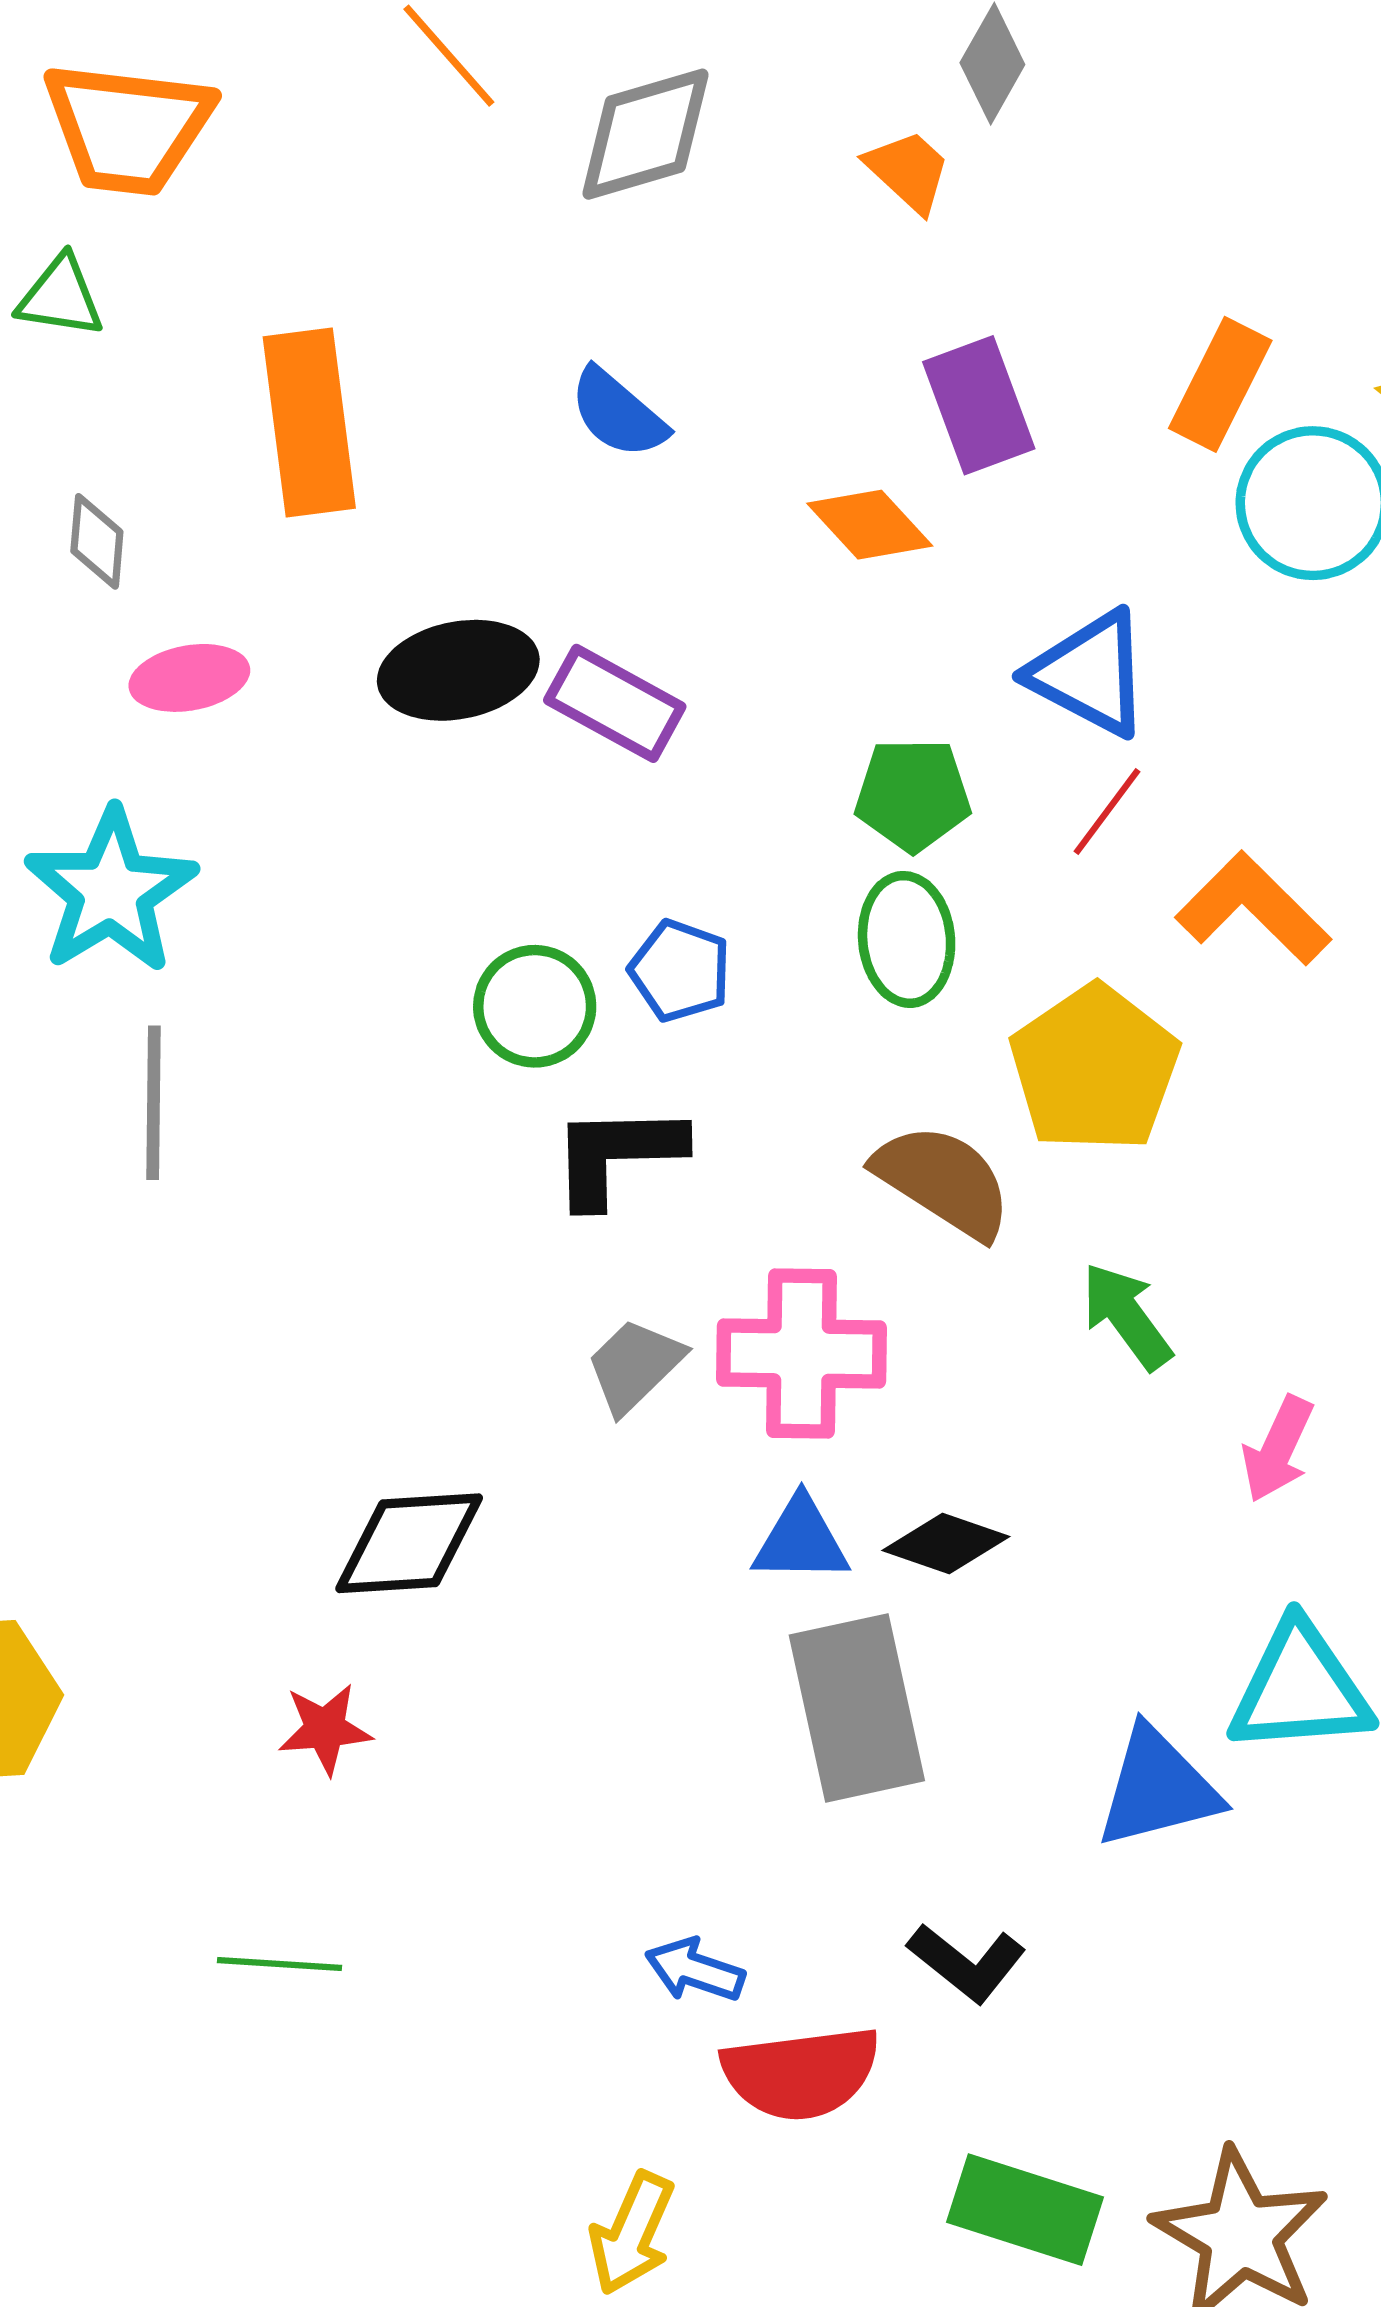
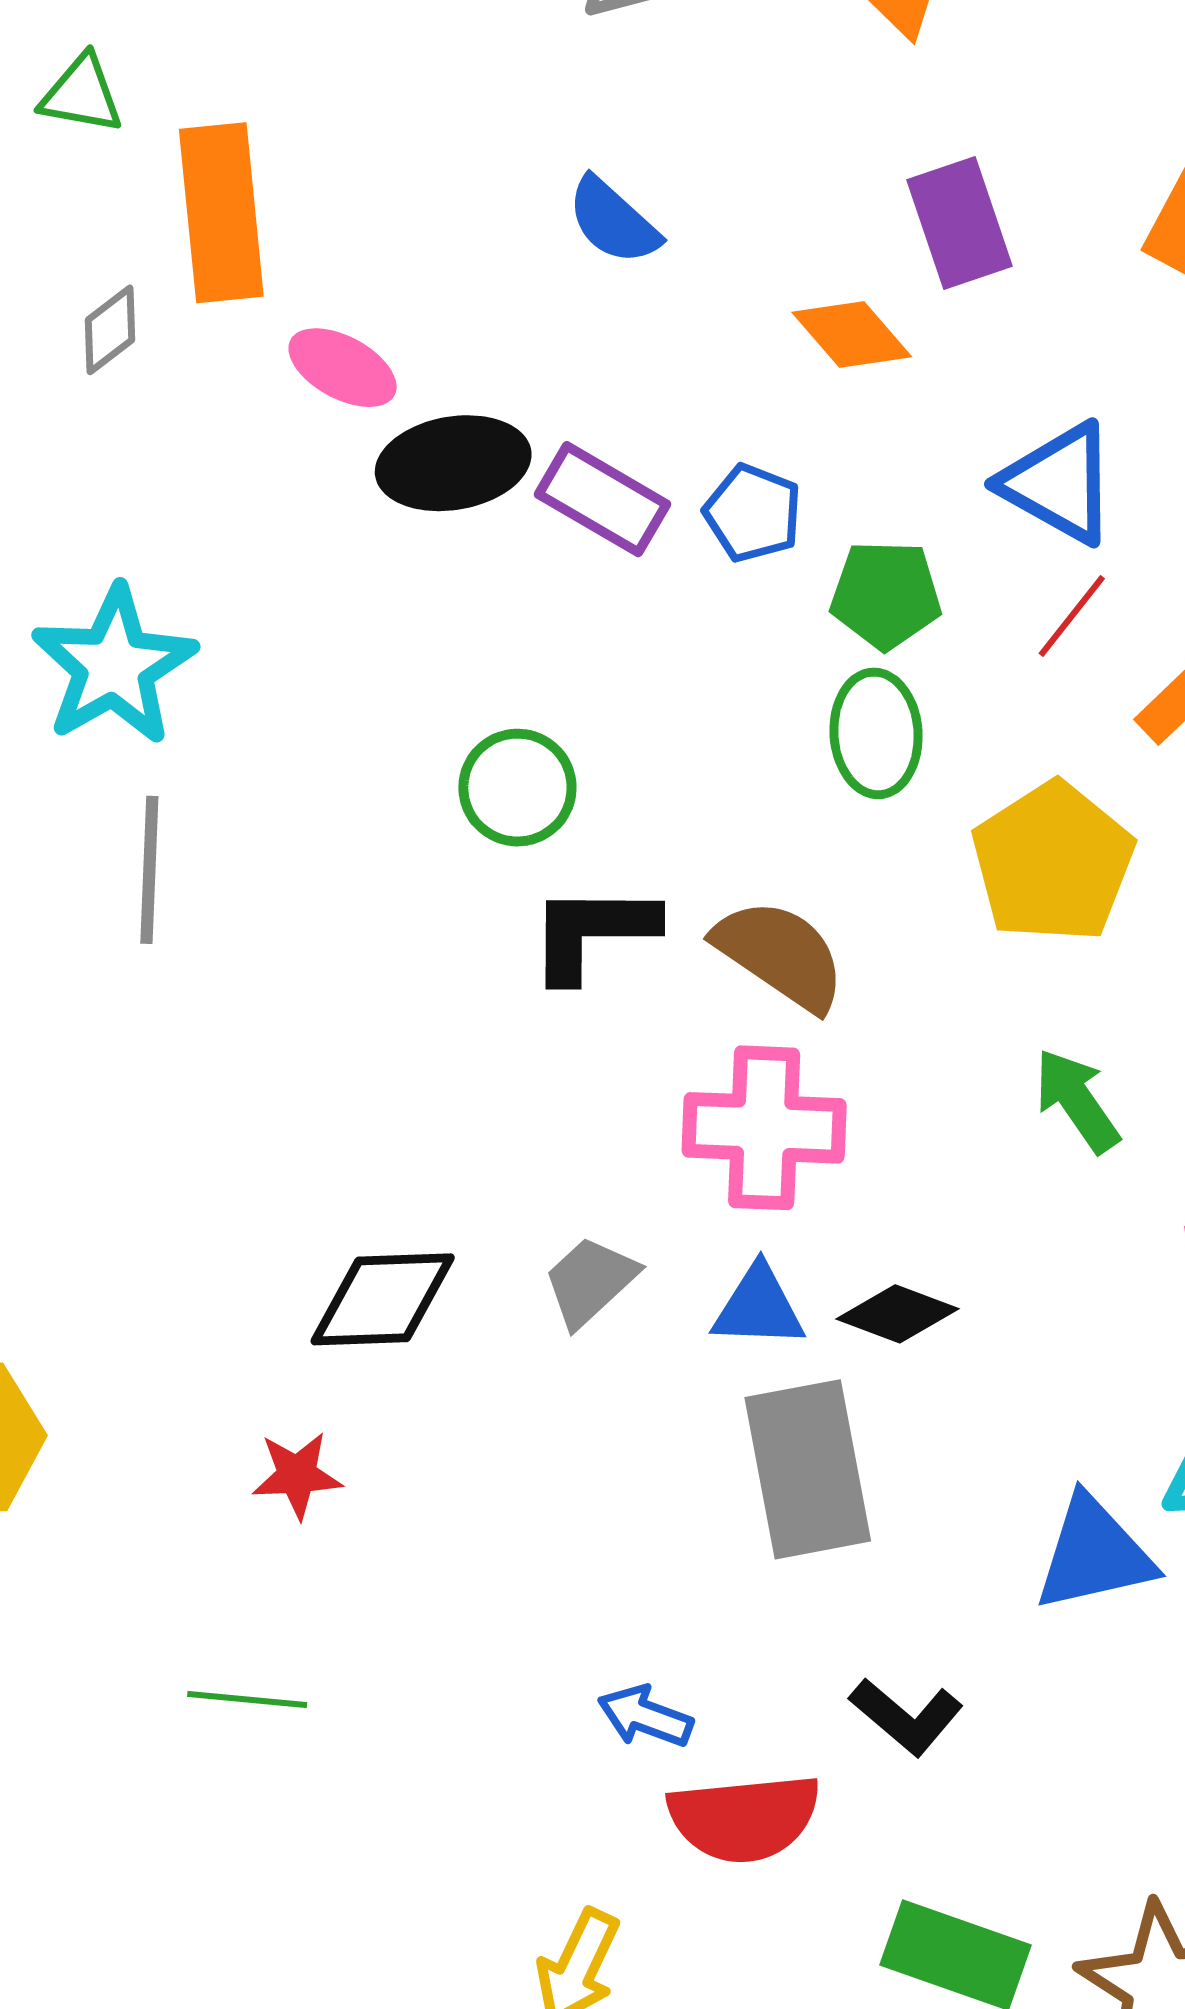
orange rectangle: (309, 423) -> (221, 213), moved
gray diamond: (97, 541) -> (110, 330), turned 46
pink ellipse: (189, 678) -> (343, 368), moved, turned 37
blue pentagon: (680, 971) -> (753, 513), moved
brown semicircle: (943, 1181) -> (780, 955), moved
gray trapezoid: (635, 1366) -> (590, 1281), moved

